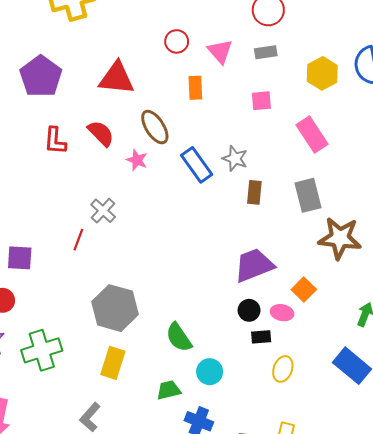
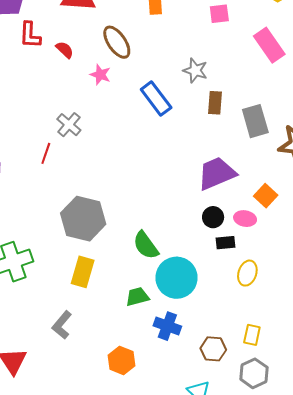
red semicircle: (101, 133) -> (65, 50), size x0.7
red L-shape: (55, 141) -> (30, 35), moved
blue rectangle: (197, 165) -> (156, 99), moved
gray rectangle: (308, 195) -> (255, 121), moved
cyan circle: (210, 372) -> (177, 278), size x1.6

